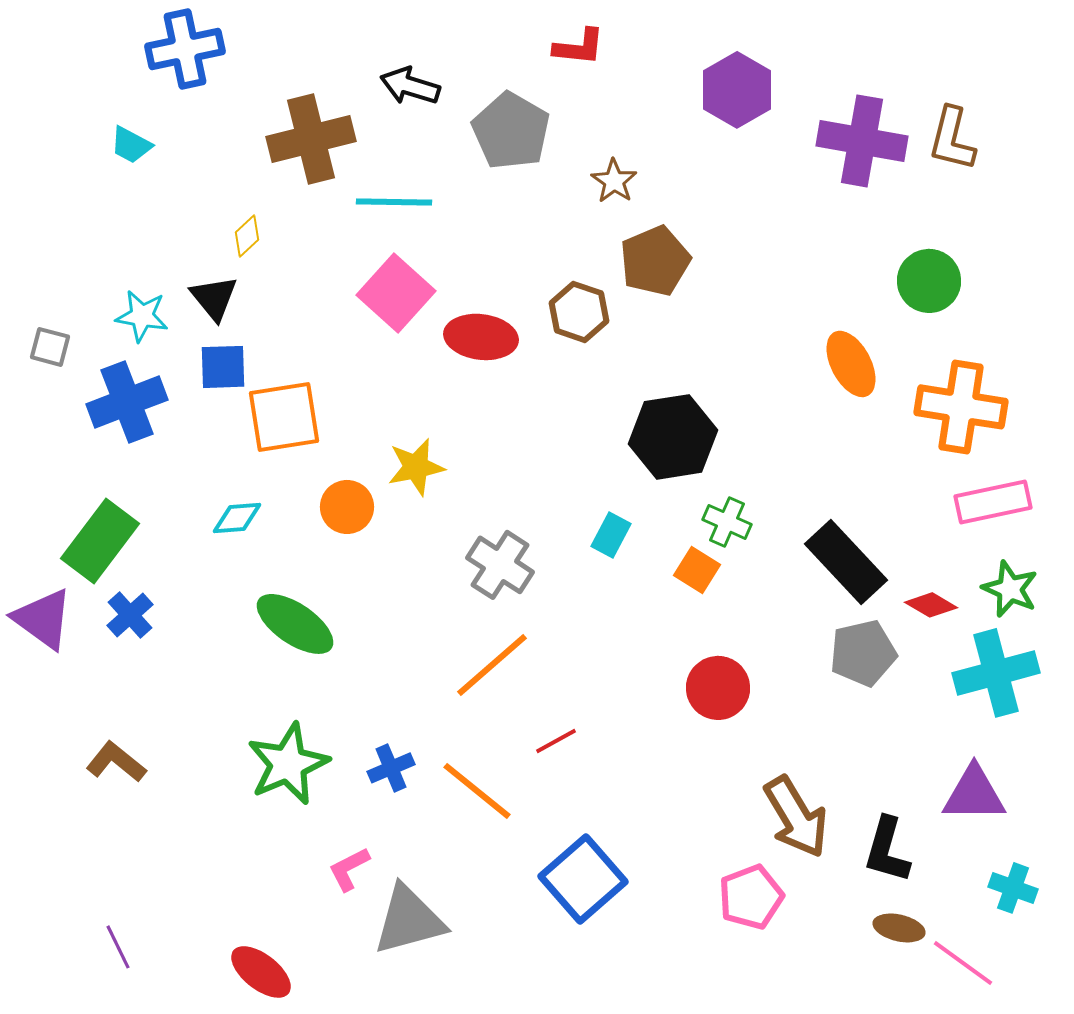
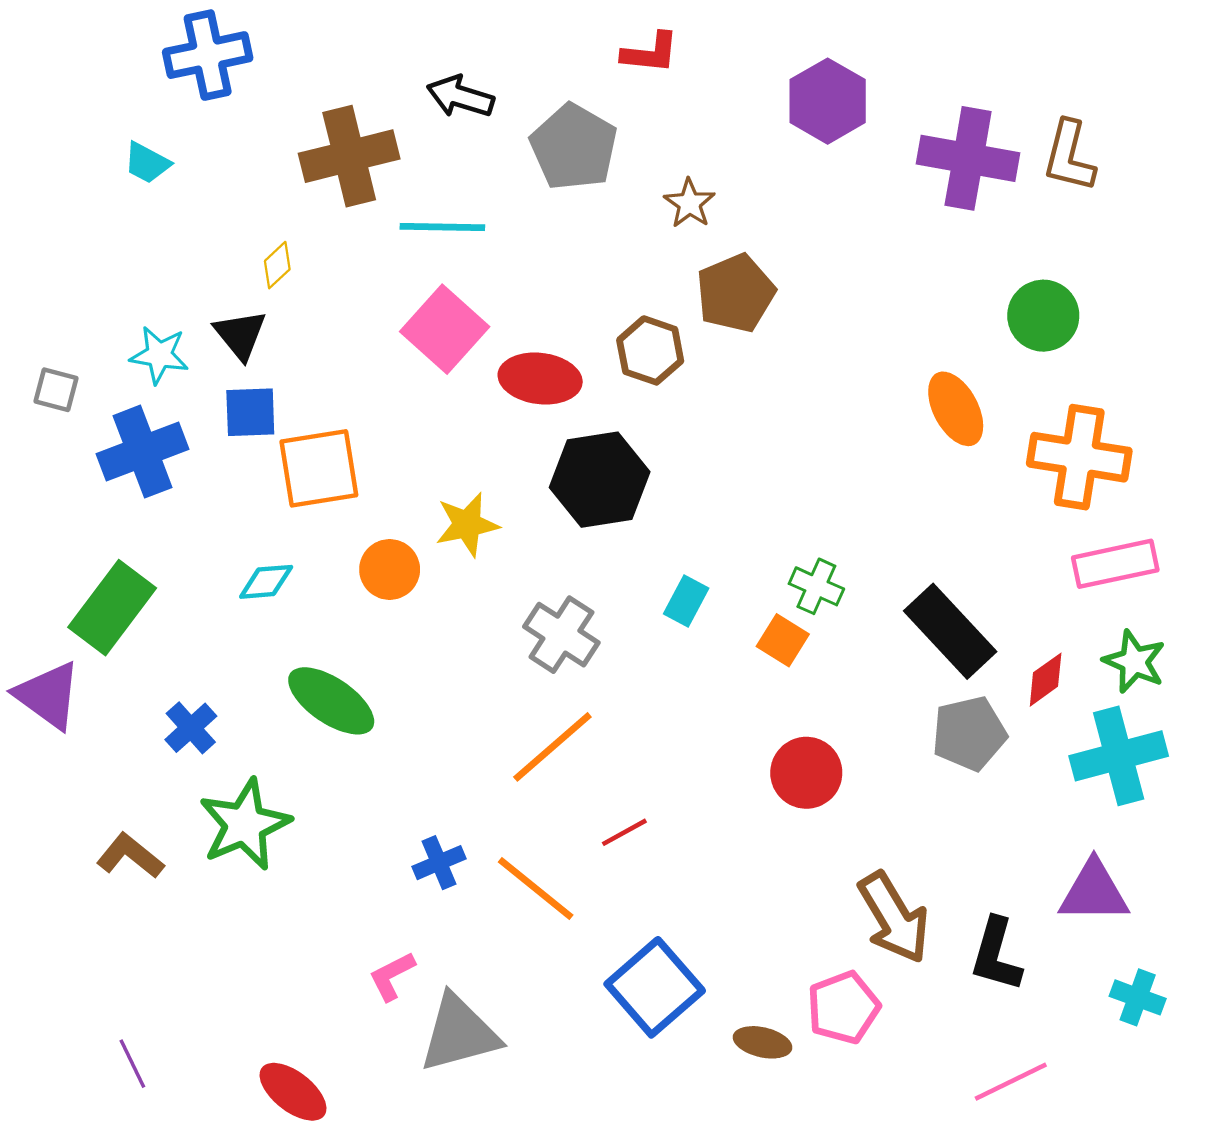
black hexagon: (673, 437) -> (600, 480), moved
red diamond: (931, 605) -> (1046, 680), turned -66
blue cross: (130, 615) -> (191, 728), moved
green star: (288, 764) -> (245, 824), moved
brown ellipse: (899, 928) -> (762, 1042), moved
pink line: (963, 963) -> (1011, 1082), moved, turned -62

